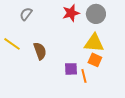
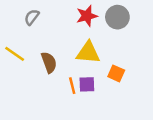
yellow triangle: (94, 43) -> (88, 53), moved
orange line: (84, 76) -> (72, 86), moved

